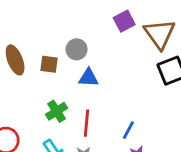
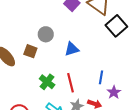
brown square: (49, 64) -> (30, 51), turned 32
blue triangle: (88, 78) -> (72, 49), moved

